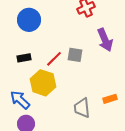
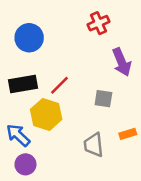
gray square: (75, 55) -> (103, 99), moved
black rectangle: (24, 58) -> (23, 84), size x1.6

